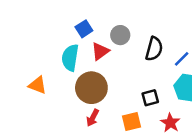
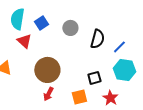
red triangle: (100, 51) -> (24, 41), moved, turned -42
cyan semicircle: (70, 58) -> (17, 19), moved

